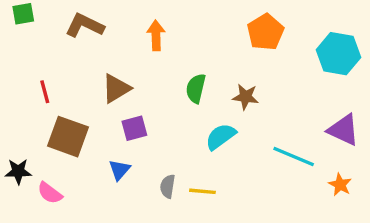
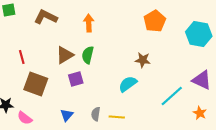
green semicircle: (196, 88) -> (88, 55), moved
cyan line: (294, 156) -> (172, 96), turned -65
blue triangle: (119, 170) -> (67, 115), moved

